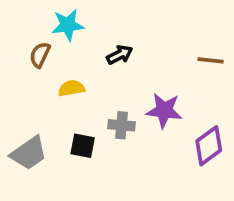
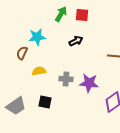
black arrow: (120, 55) -> (76, 41), moved
gray cross: (122, 125) -> (66, 79), moved

